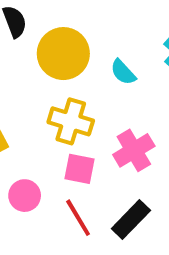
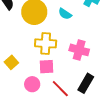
pink cross: (134, 150) -> (79, 50), turned -30
pink square: (80, 169) -> (46, 67), moved

